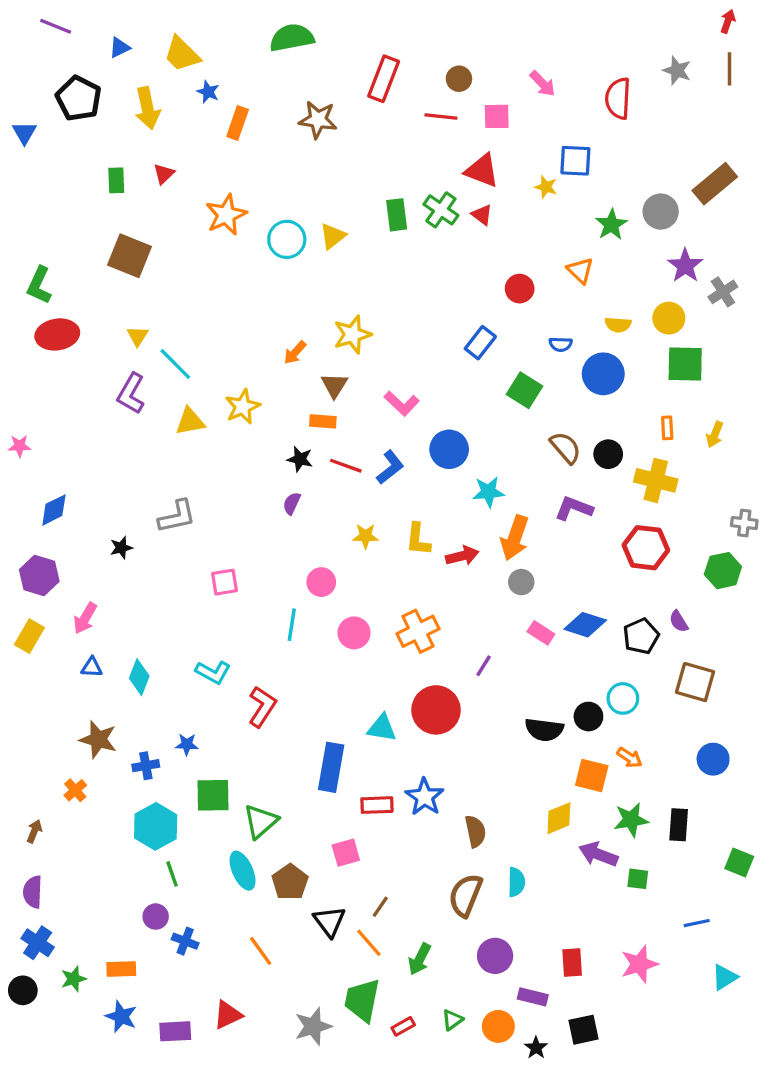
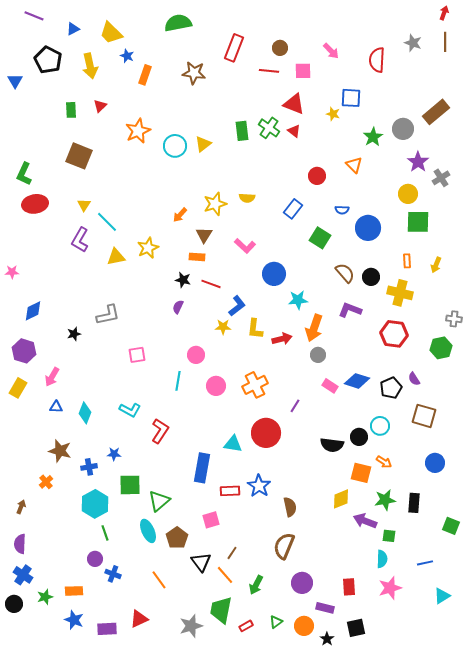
yellow semicircle: (618, 325) -> (247, 198), moved
blue L-shape: (390, 467) -> (237, 306), moved
cyan semicircle: (516, 882) -> (382, 559), moved

